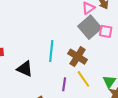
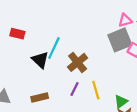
cyan line: (51, 51) -> (54, 48), moved
brown cross: (78, 57) -> (78, 62), moved

